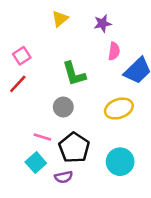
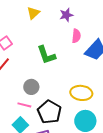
gray circle: (63, 107) -> (31, 87), moved
yellow ellipse: (119, 109) -> (81, 93), moved, turned 30

